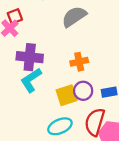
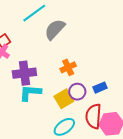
cyan L-shape: (31, 80) -> (30, 93), turned 50

